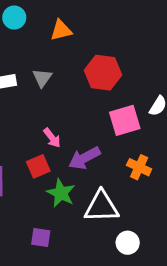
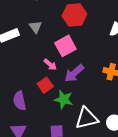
pink square: (125, 120) -> (65, 46), moved
white triangle: (102, 207) -> (87, 118), moved

